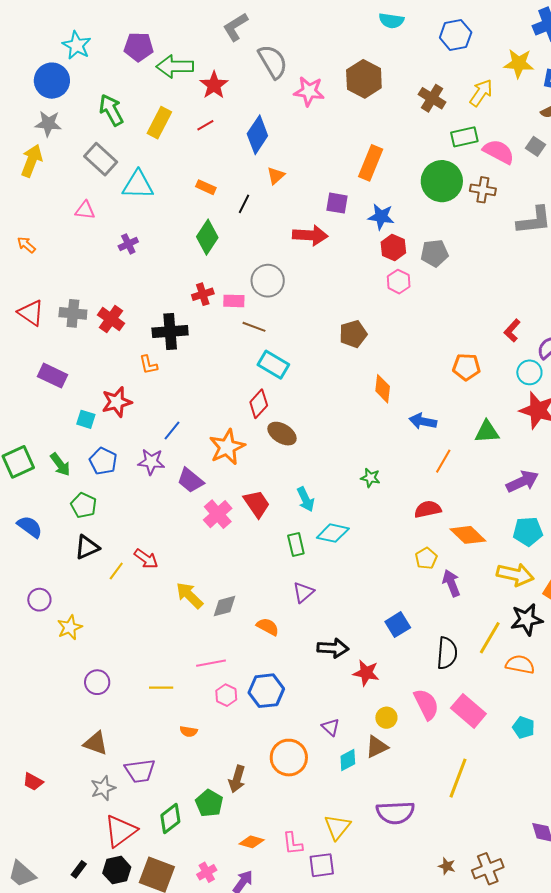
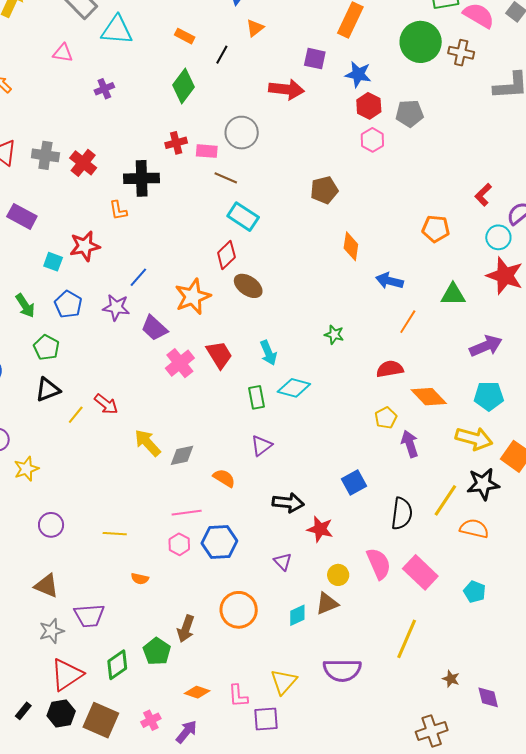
pink line: (211, 663) -> (187, 513), moved
purple triangle: (331, 727) -> (283, 562), moved
brown star: (447, 866) -> (451, 679), moved

